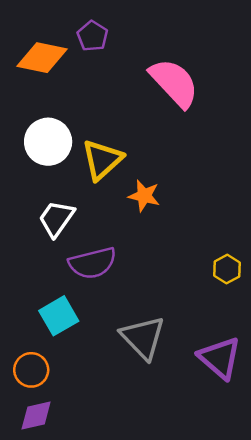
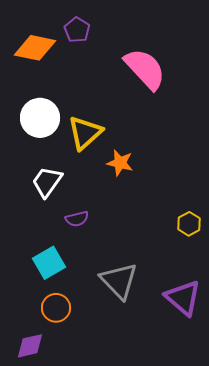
purple semicircle: (92, 263) -> (77, 219), size x0.6
orange circle: (31, 370) -> (56, 308), moved

